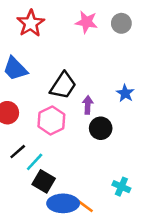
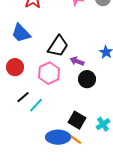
purple arrow: (88, 105) -> (77, 61), turned -72
black square: (44, 181) -> (77, 120), moved
cyan cross: (121, 187) -> (103, 124), turned 32

